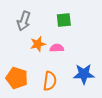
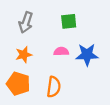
orange star: (38, 44) -> (24, 55), moved
blue star: (84, 74) -> (87, 55), moved

